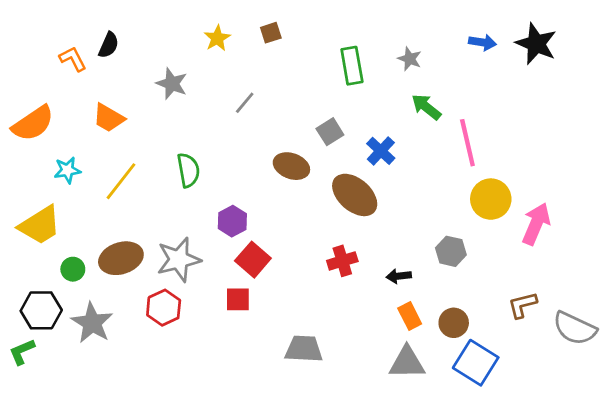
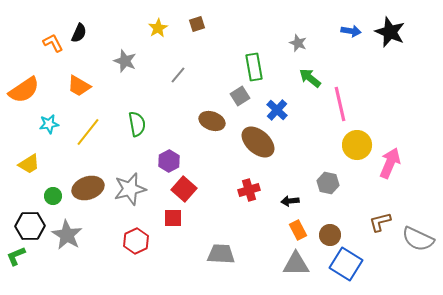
green rectangle: (352, 66) -> (254, 67), moved
yellow trapezoid: (40, 225) -> (29, 164), size x0.7
red hexagon: (164, 308) -> (136, 241), moved

